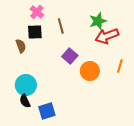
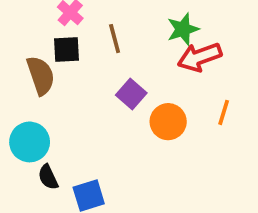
brown semicircle: (21, 46) -> (41, 75), size x1.5
cyan circle: (26, 85) -> (30, 142), moved

